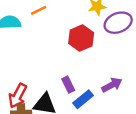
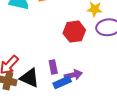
purple arrow: (112, 85) -> (73, 75), moved

